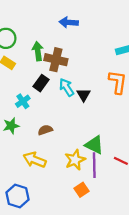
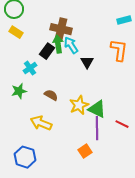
green arrow: (38, 51) -> (58, 44), moved
cyan arrow: (67, 87) -> (71, 45), moved
brown semicircle: (45, 130) -> (51, 95), turned 48
yellow star: (75, 160) -> (79, 105), moved

